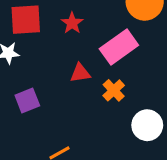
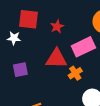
red triangle: (80, 73) -> (56, 59), size x1.6

